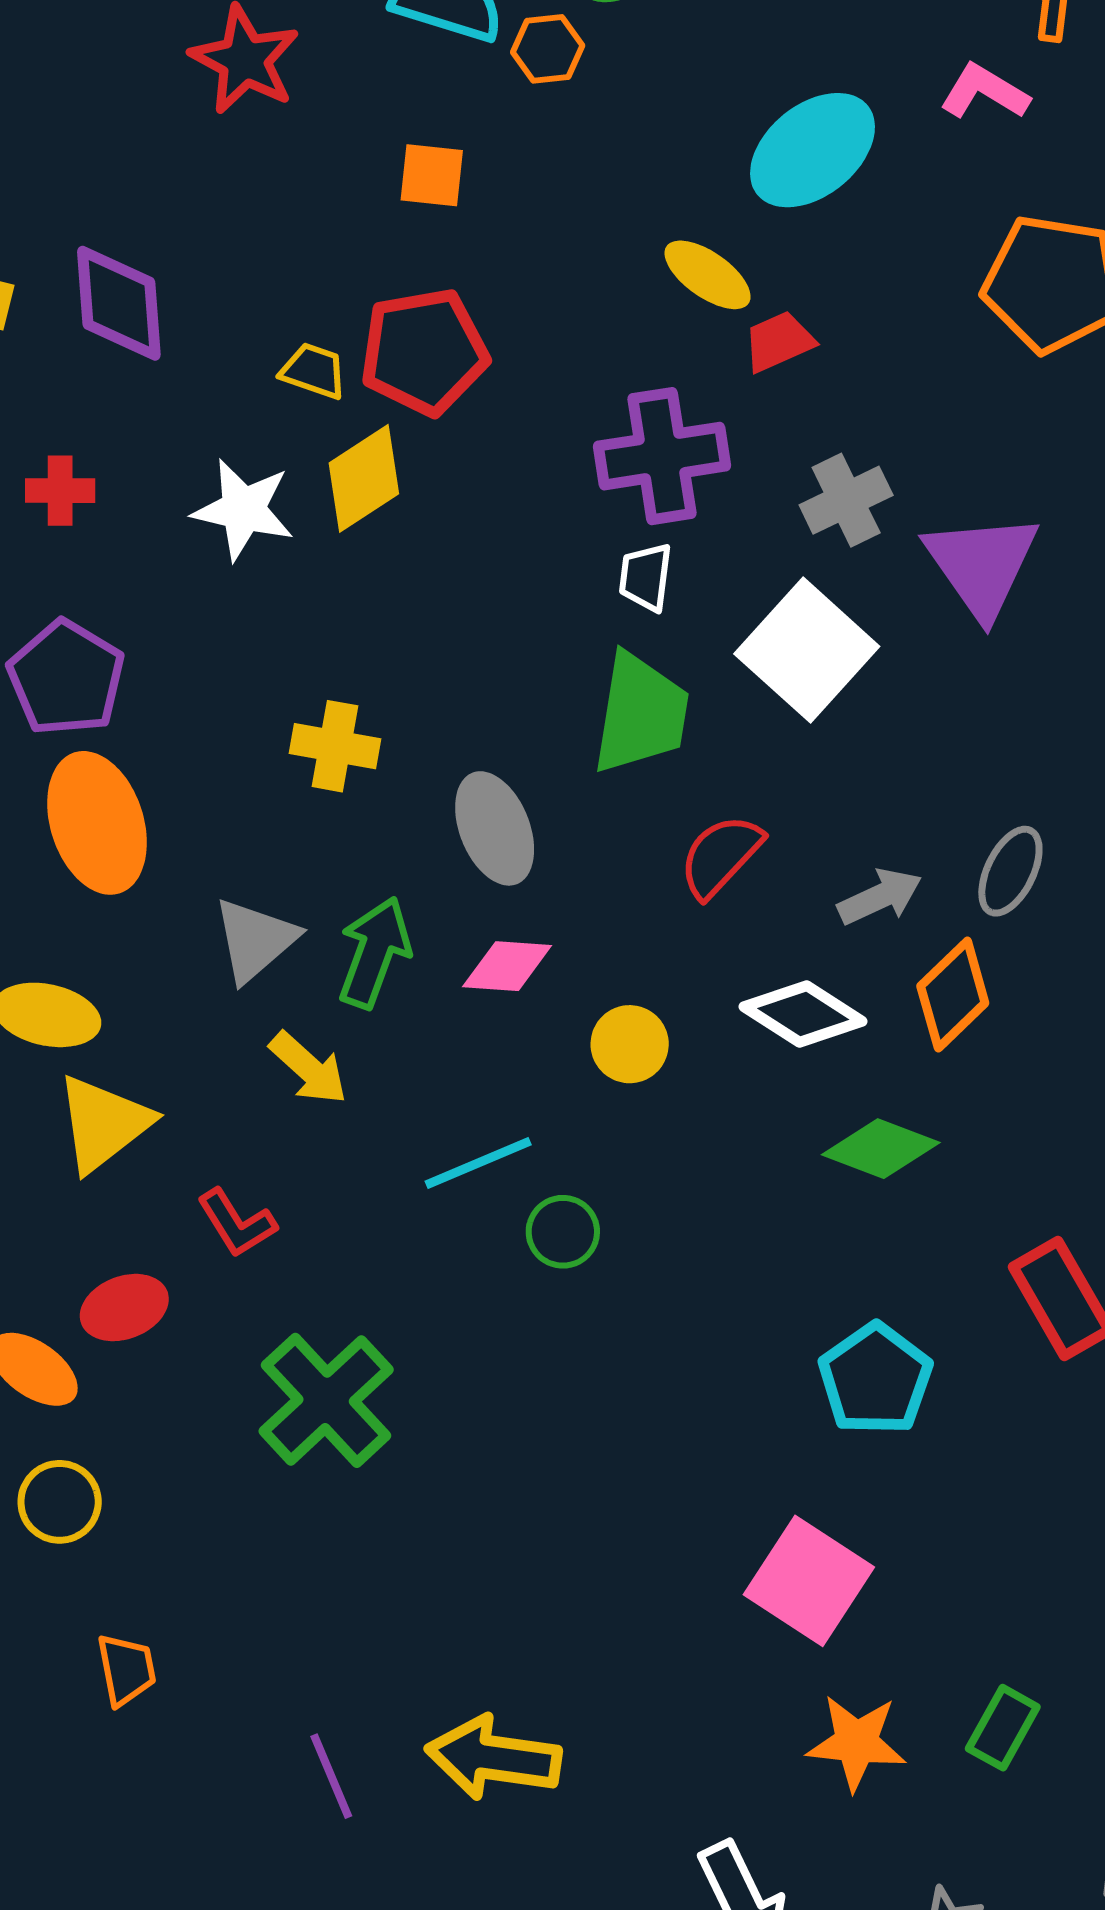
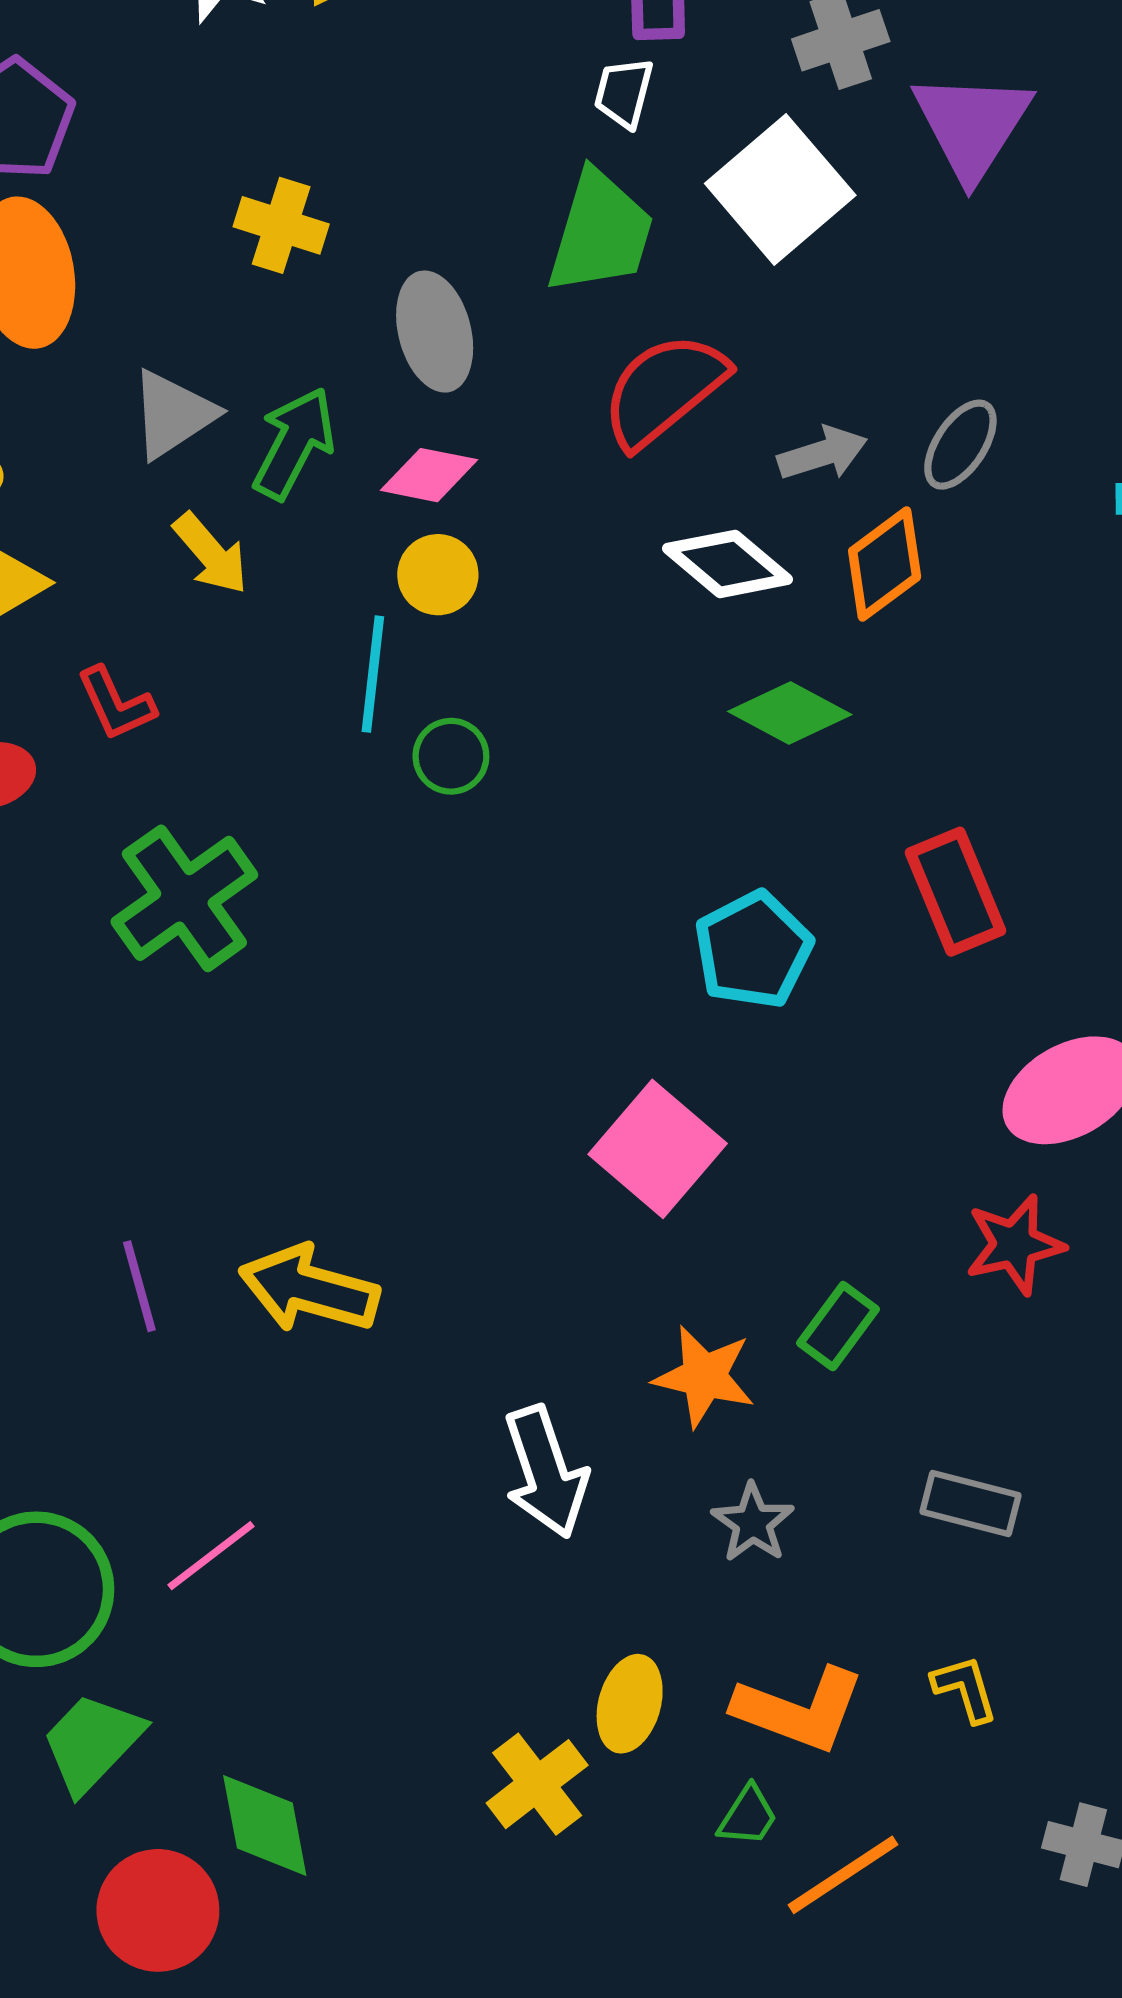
red semicircle: (721, 856) -> (664, 390), size x1.4
yellow circle: (630, 1044) -> (438, 575), moved
cyan line: (478, 1163) -> (373, 674), turned -68
orange star: (856, 1742) -> (704, 1376), moved

